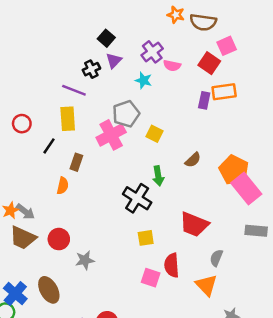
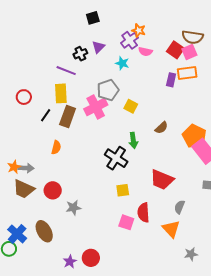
orange star: (176, 15) -> (139, 30), moved
brown semicircle: (203, 22) -> (193, 37), moved
black square: (106, 38) -> (93, 18), moved, turned 32
pink square: (227, 46) -> (189, 52), moved
brown rectangle: (76, 162) -> (68, 117), moved, size x1.5
gray arrow: (25, 212) -> (26, 168), turned -35

